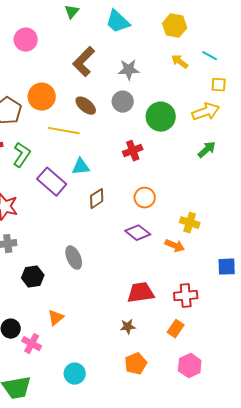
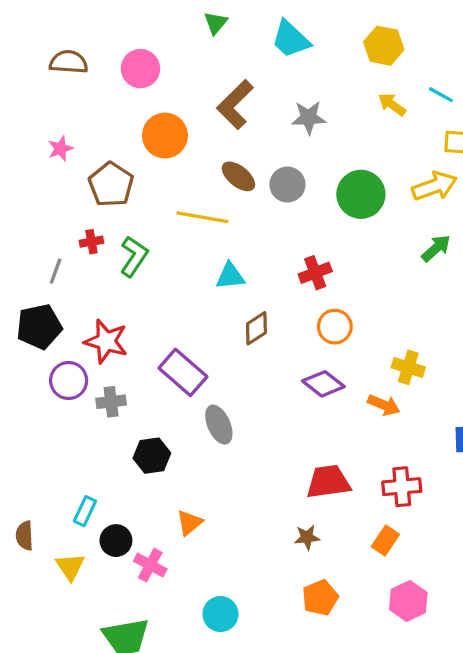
orange circle: (42, 97) -> (165, 136), moved
gray circle: (123, 102) -> (287, 185), moved
red cross: (133, 151) -> (315, 273), moved
purple rectangle: (52, 182) -> (183, 372), moved

